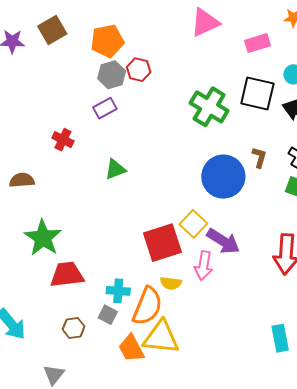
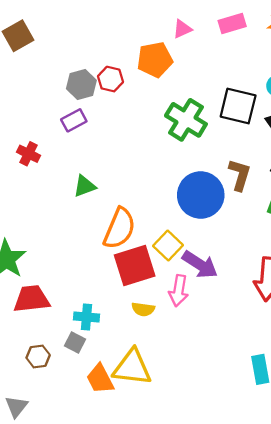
pink triangle: (205, 22) -> (182, 29), size x0.6
orange pentagon: (107, 41) -> (155, 60), moved
pink rectangle: (258, 43) -> (232, 23), moved
brown L-shape: (259, 157) -> (240, 175), size x1.4
orange semicircle: (147, 306) -> (119, 228), moved

